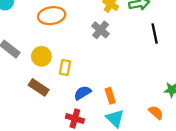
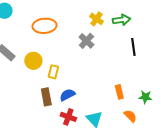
brown rectangle: (39, 87) -> (46, 97), moved, turned 42
orange rectangle: (110, 96) -> (119, 92), moved
red cross: (75, 118) -> (68, 117), moved

